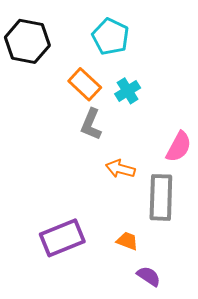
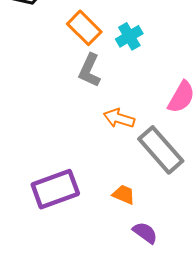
gray rectangle: (161, 197) -> (161, 150), turned -45

